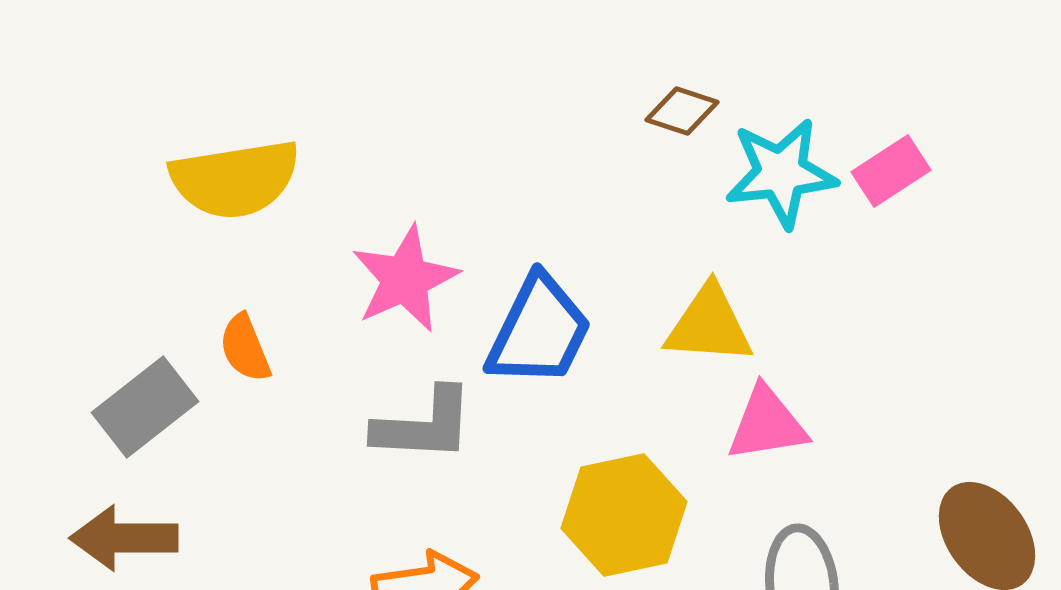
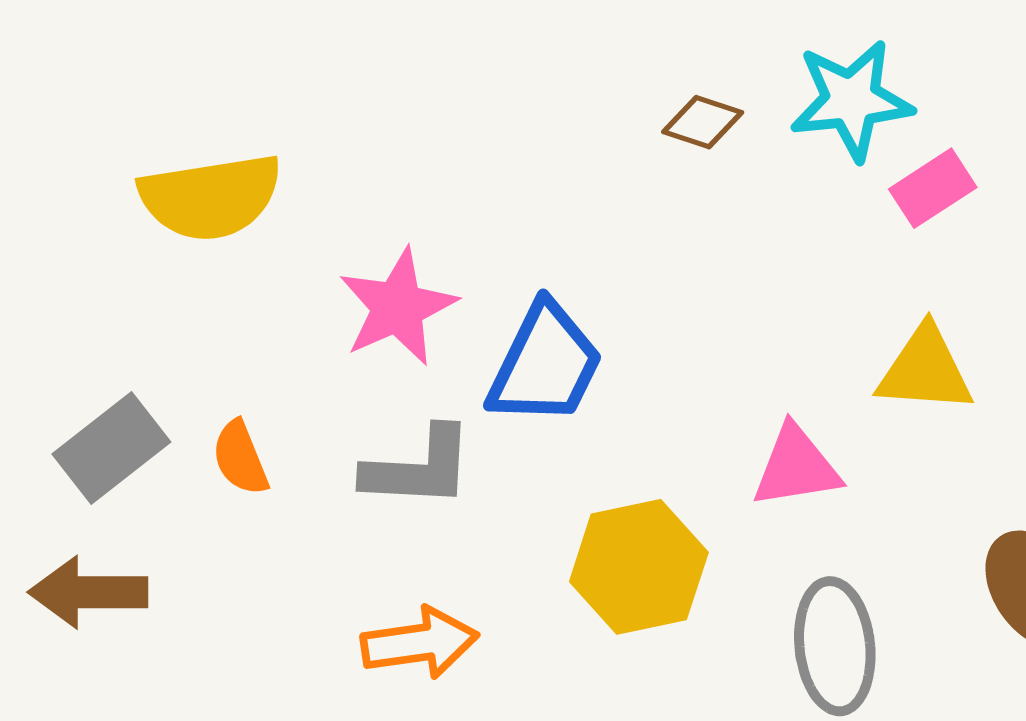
cyan star: (781, 173) -> (851, 100), moved
yellow triangle: (709, 325) -> (925, 370), moved
orange semicircle: (245, 348) -> (240, 458), moved

